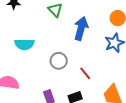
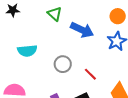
blue arrow: (81, 28) -> (82, 30), turned 105

